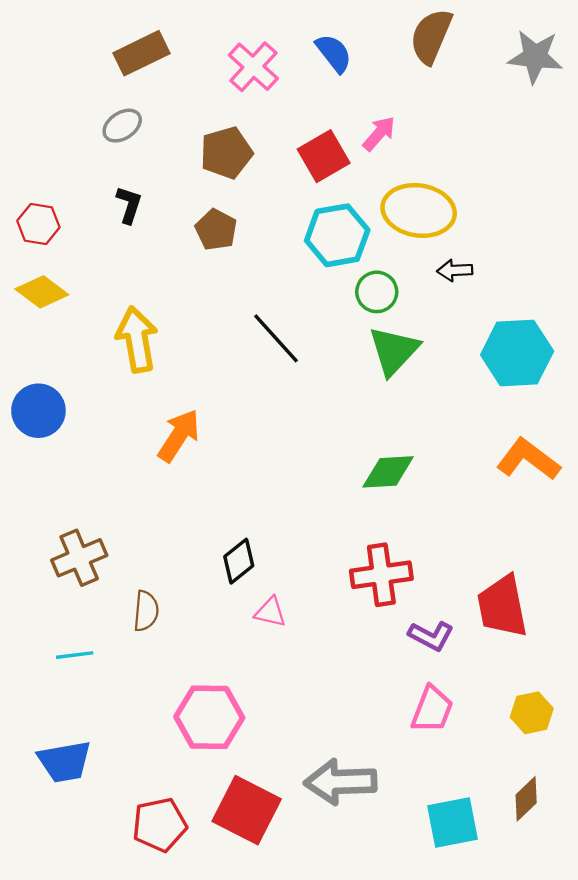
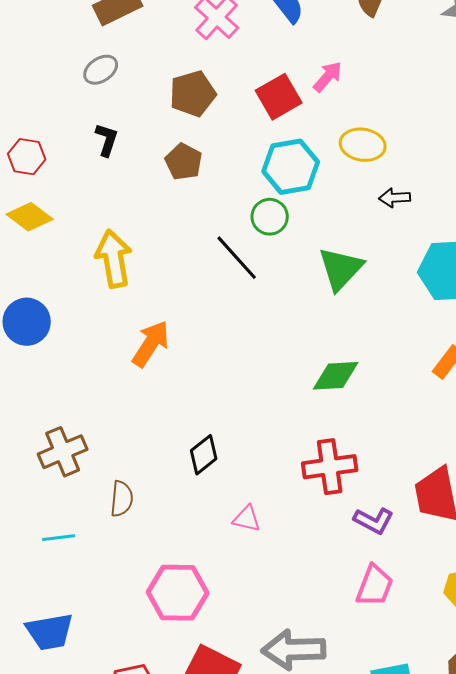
yellow ellipse: (419, 210) -> (363, 145), size x0.7
green circle: (377, 292) -> (270, 217), moved
pink triangle: (270, 612) -> (247, 519), moved

